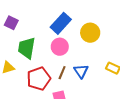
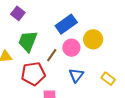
pink circle: (60, 47) -> (71, 48), moved
brown line: (62, 73) -> (52, 55), moved

